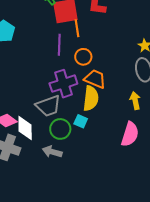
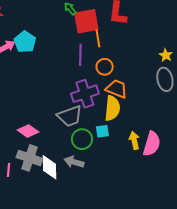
yellow arrow: (135, 101) -> (134, 140), moved
cyan square: (81, 121) -> (102, 131), turned -32
white diamond: (25, 128) -> (49, 167), moved

